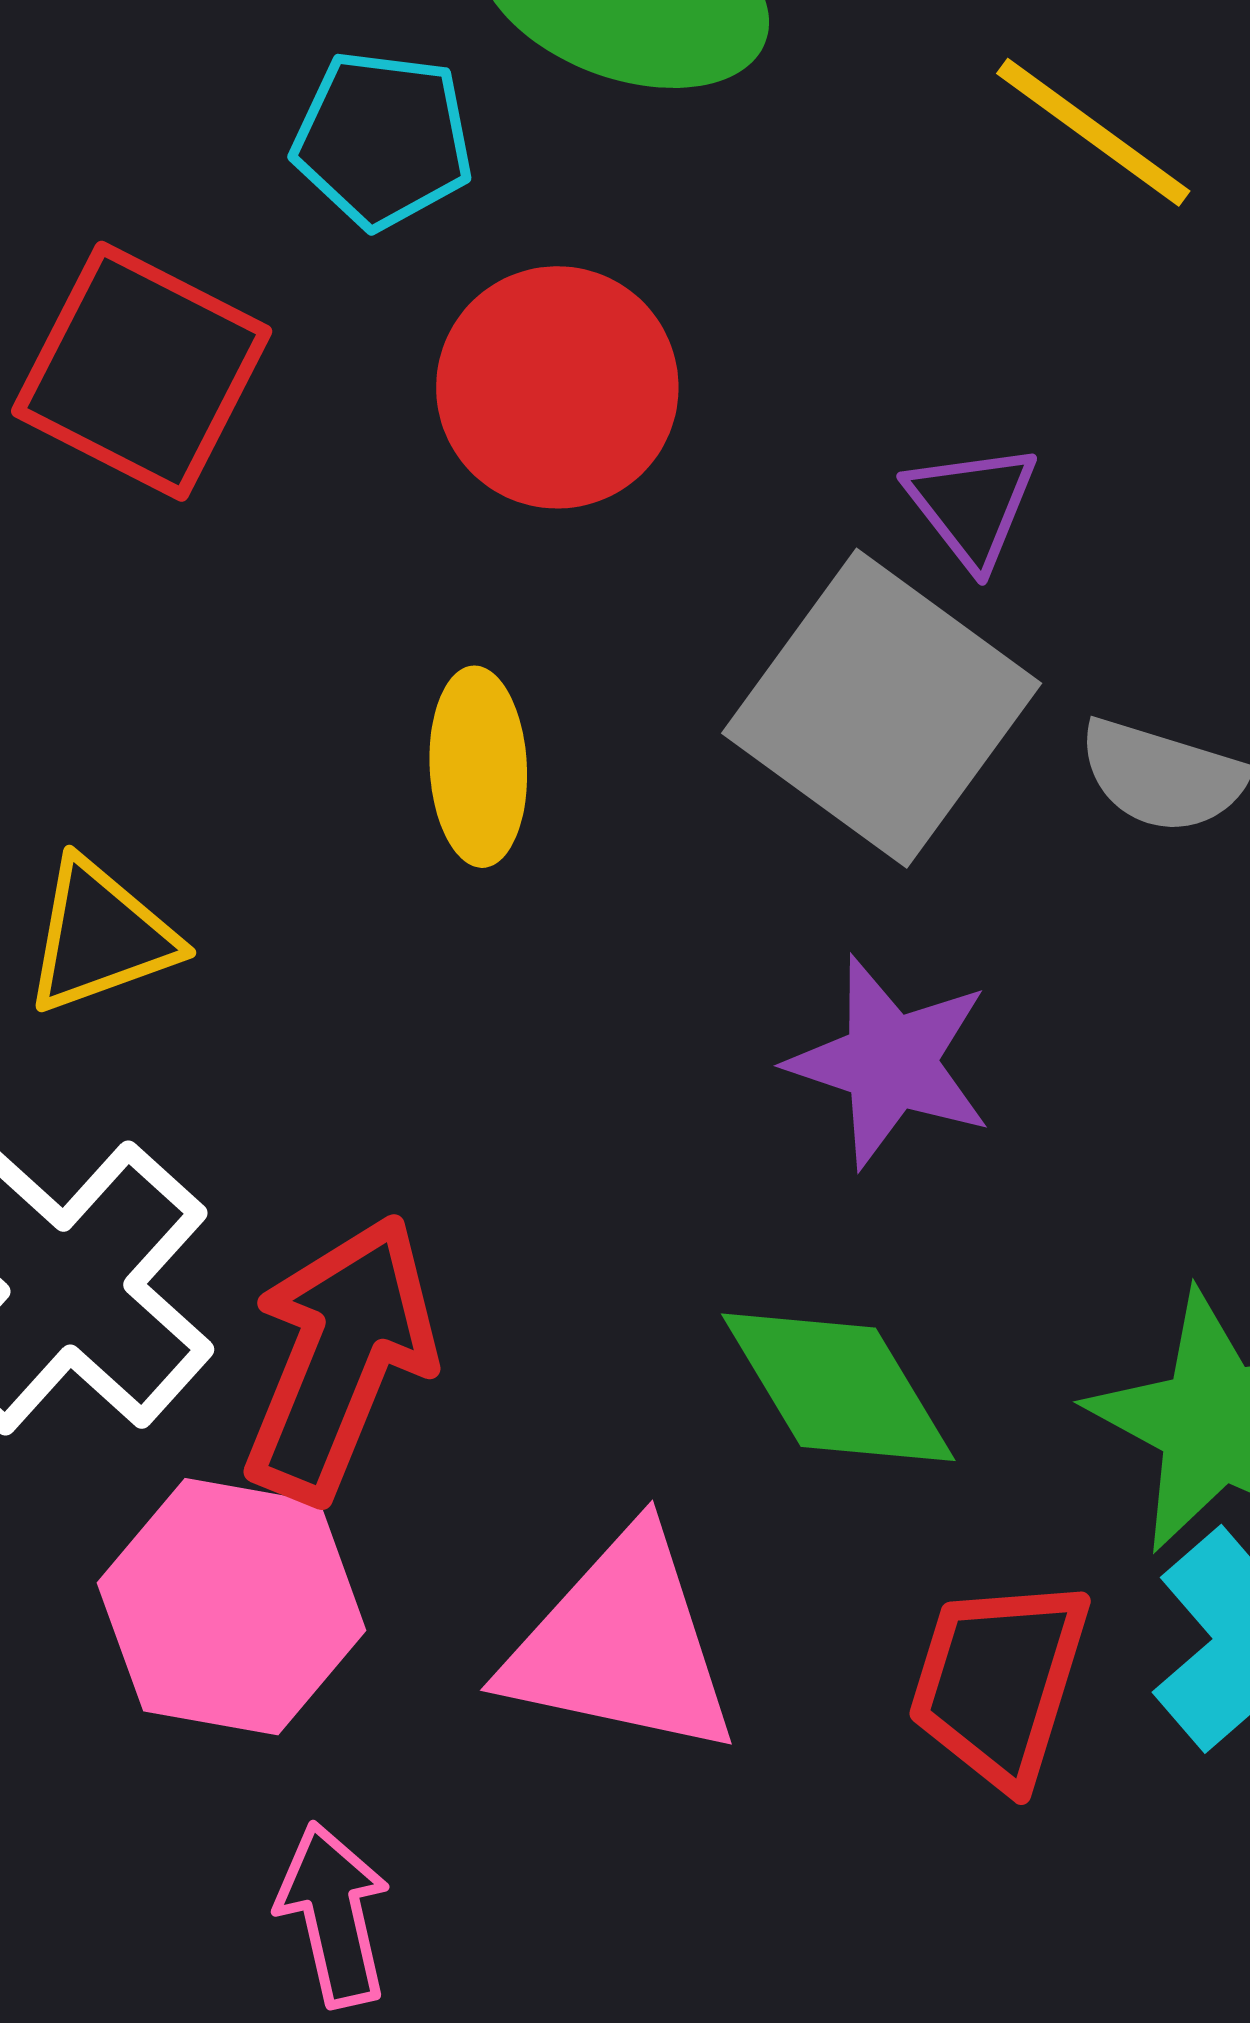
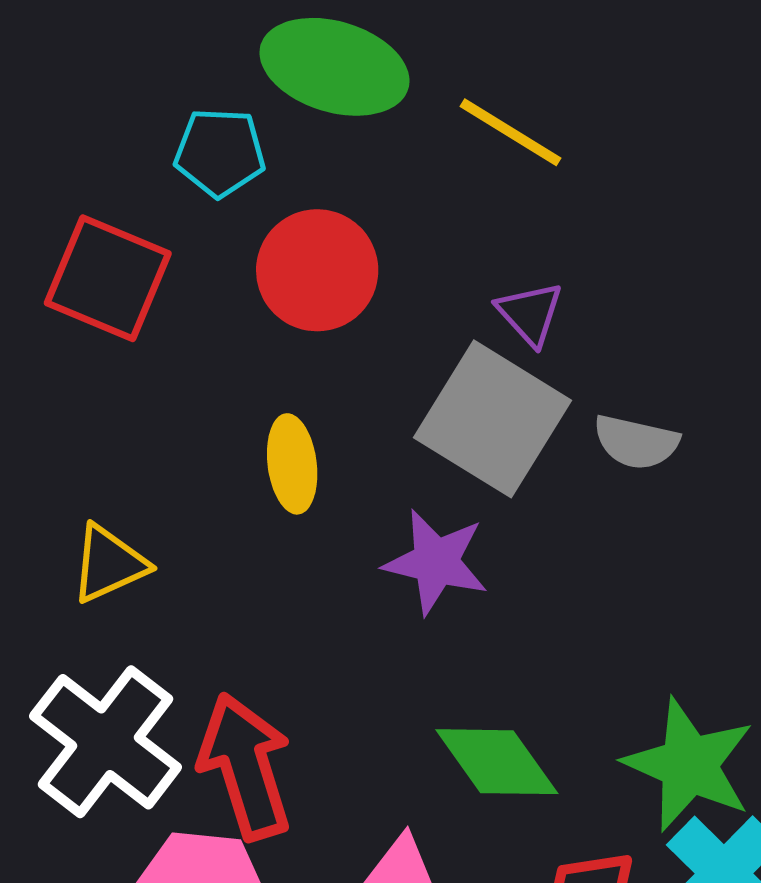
yellow line: (1093, 132) -> (510, 132), moved
purple star: (890, 1062) -> (436, 562), moved
red arrow: (340, 1358) -> (245, 766), turned -35

